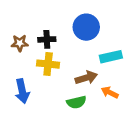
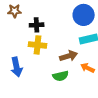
blue circle: (86, 27) -> (84, 15), moved
brown star: (20, 43) -> (15, 11), moved

